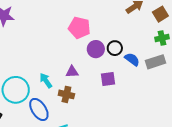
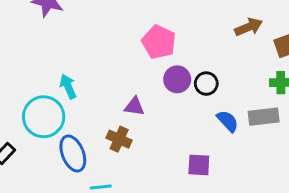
blue semicircle: (132, 59) -> (228, 121), moved
purple square: (108, 79) -> (199, 165), moved
cyan arrow: (46, 81) -> (68, 86), moved

